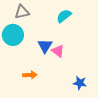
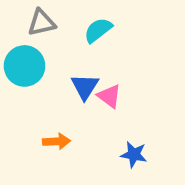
cyan semicircle: (64, 16) -> (98, 30), moved
blue star: (80, 83) -> (134, 155), moved

